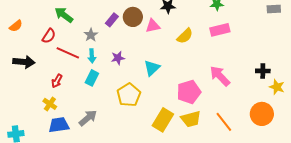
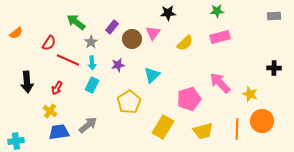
green arrow: (64, 15) -> (76, 22), moved
brown circle: (133, 17) -> (132, 39), moved
pink triangle: (153, 26) -> (153, 33), turned -42
black arrow: (24, 62) -> (27, 82), moved, turned 80
black cross: (263, 71) -> (274, 68), moved
yellow star: (277, 87) -> (250, 94), moved
yellow trapezoid: (191, 119) -> (203, 131), moved
orange line: (224, 122) -> (237, 129), moved, turned 40

